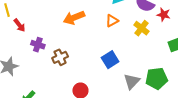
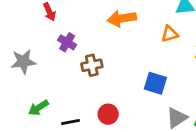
blue square: (110, 60) -> (155, 83), turned 36

